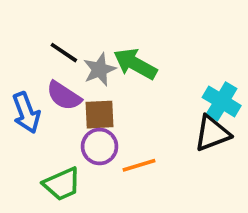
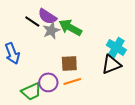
purple semicircle: (64, 96) -> (47, 16), moved
brown square: (100, 115) -> (69, 63), moved
purple circle: (100, 146) -> (48, 82), moved

